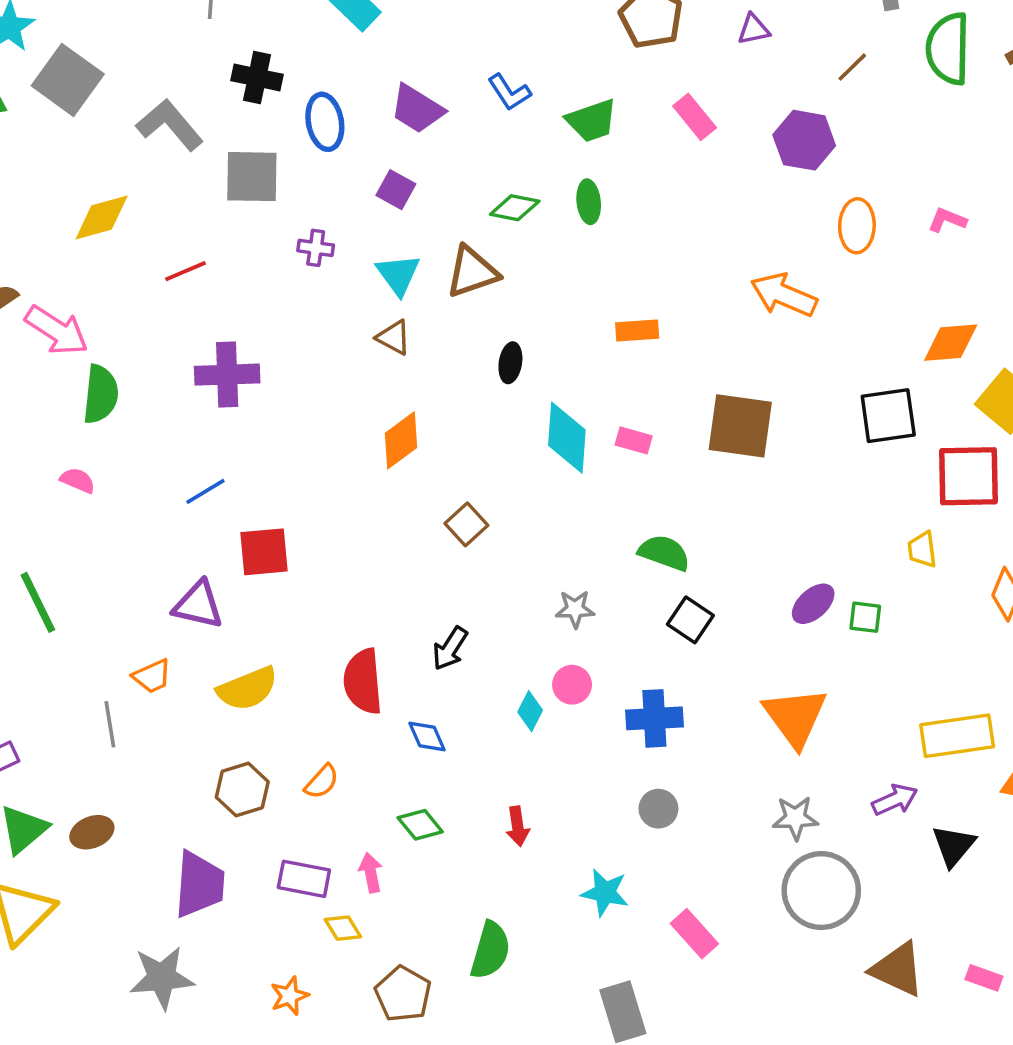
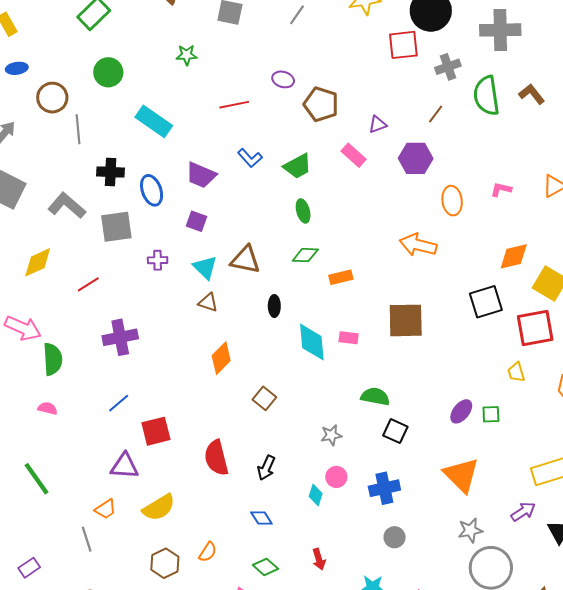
purple triangle: (754, 29) -> (377, 124), moved
green diamond: (515, 208) -> (305, 255), moved
brown triangle: (472, 272) -> (245, 260), turned 40
red semicircle: (363, 681) -> (216, 458), moved

